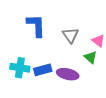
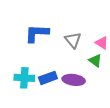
blue L-shape: (36, 25) -> (37, 33), turned -80

